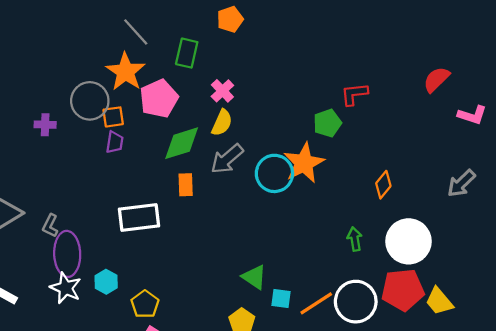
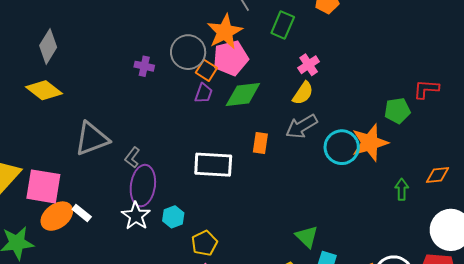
pink pentagon: (159, 99) -> (231, 58), moved
orange square: (113, 117) -> (206, 70), turned 30
green diamond: (182, 143) -> (243, 95), moved
orange diamond: (383, 185) -> (437, 175), turned 35
green arrow: (355, 239) -> (402, 189), moved

